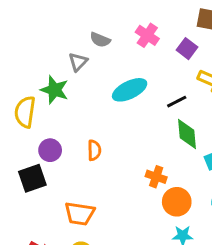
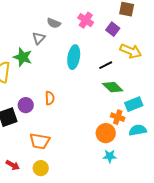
cyan ellipse: (130, 90) -> (74, 57), turned -55
green diamond: (187, 134) -> (113, 87), turned -40
purple circle: (50, 150) -> (26, 105), moved
orange cross: (156, 177) -> (118, 117), moved

